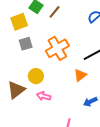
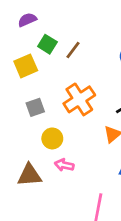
gray square: (26, 44) -> (35, 107), moved
brown triangle: (16, 90) -> (30, 175), moved, turned 36

